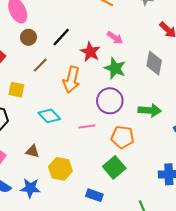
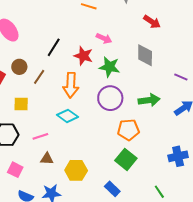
brown circle: (28, 37) -> (19, 67), moved
cyan diamond: (49, 116) -> (68, 116), moved
pink line: (87, 126) -> (40, 136), moved
blue rectangle: (94, 195) -> (112, 189), turned 35

